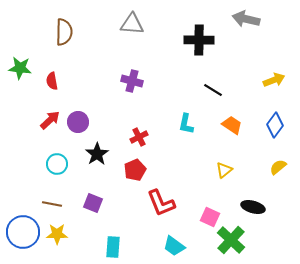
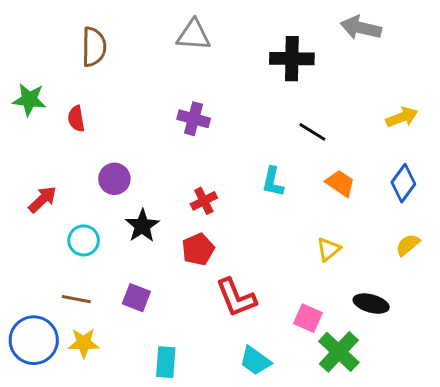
red arrow: (50, 120) -> (43, 199), moved

